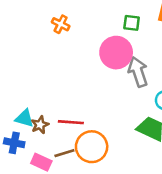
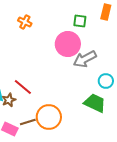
gray arrow: (138, 72) -> (85, 59), turned -100
red line: (71, 122) -> (23, 87), moved, turned 36

